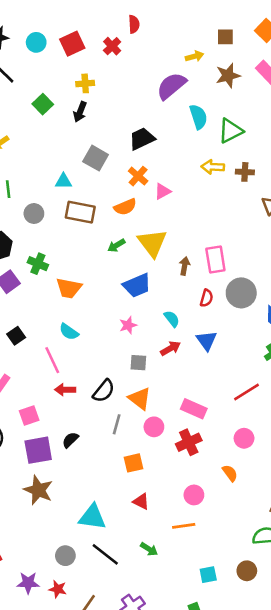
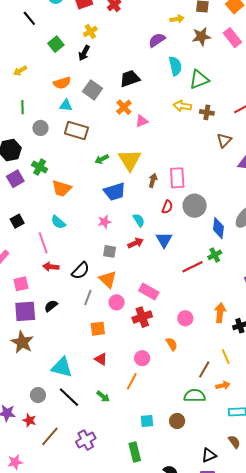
yellow cross: (85, 83) -> (90, 31), turned -32
purple semicircle: (171, 86) -> (157, 40), size x0.7
orange semicircle: (125, 207) -> (62, 83), moved
red line: (247, 392) -> (192, 267), moved
orange line: (184, 526) -> (132, 381), turned -60

